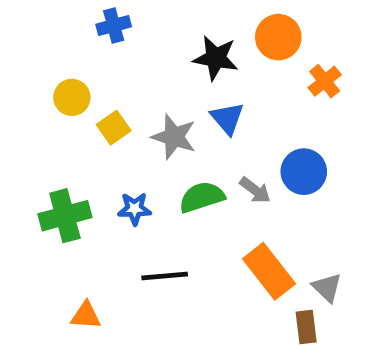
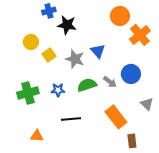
black star: (216, 58) -> (67, 25), moved
orange cross: (325, 81) -> (140, 35), size x1.5
gray triangle: (327, 288) -> (147, 104), moved

